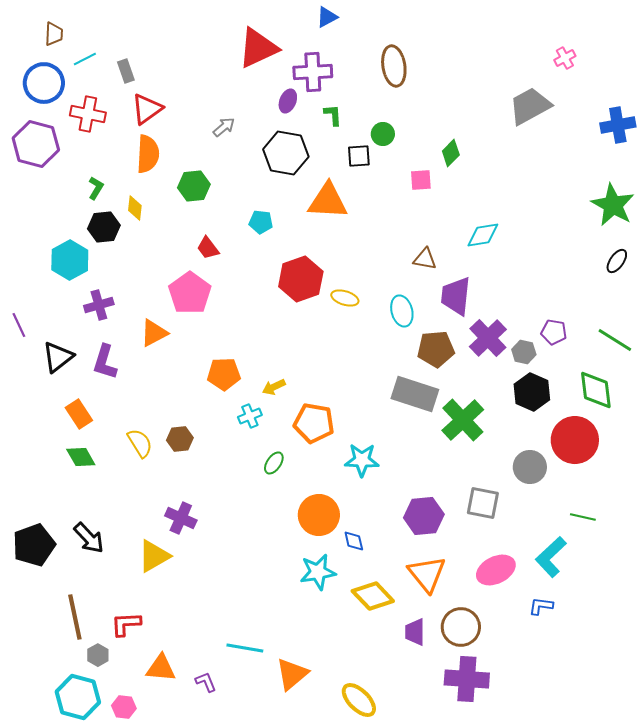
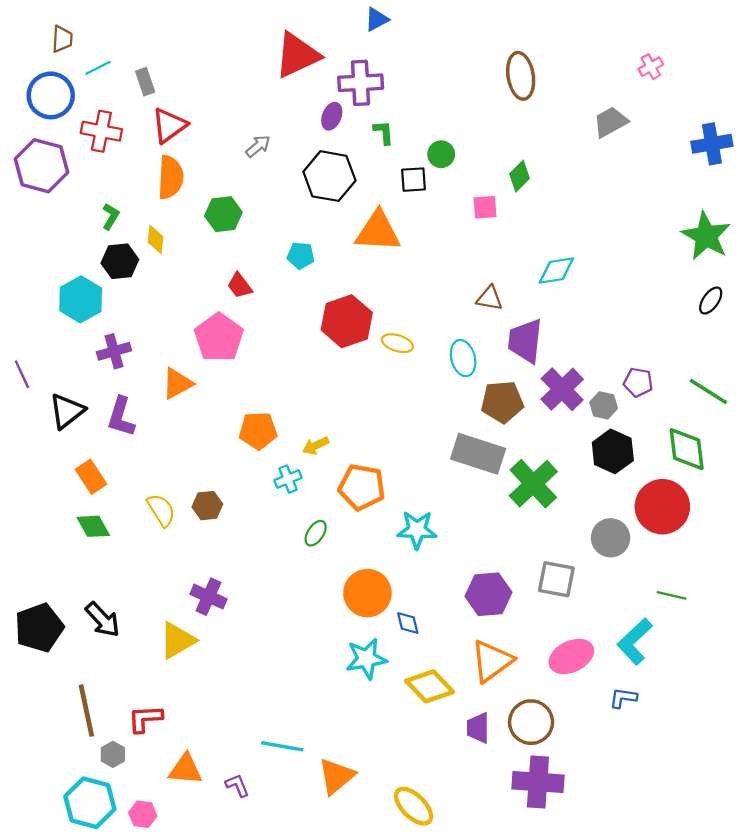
brown ellipse: (394, 66) -> (521, 76), moved
gray trapezoid: (530, 106) -> (611, 122), size x0.7
orange triangle: (427, 574) -> (492, 661), turned 33

